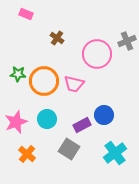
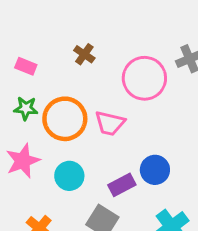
pink rectangle: (26, 14) -> (26, 66), moved
pink star: (16, 122) -> (23, 161), moved

